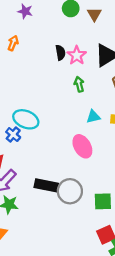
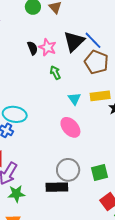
cyan triangle: (93, 117) -> (74, 99), turned -40
black rectangle: (46, 185) -> (57, 187), moved

